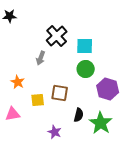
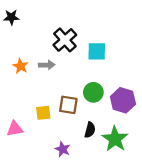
gray arrow: (41, 58) -> (47, 65), turned -112
green circle: (86, 69) -> (93, 92), moved
orange star: (18, 82) -> (20, 66), moved

